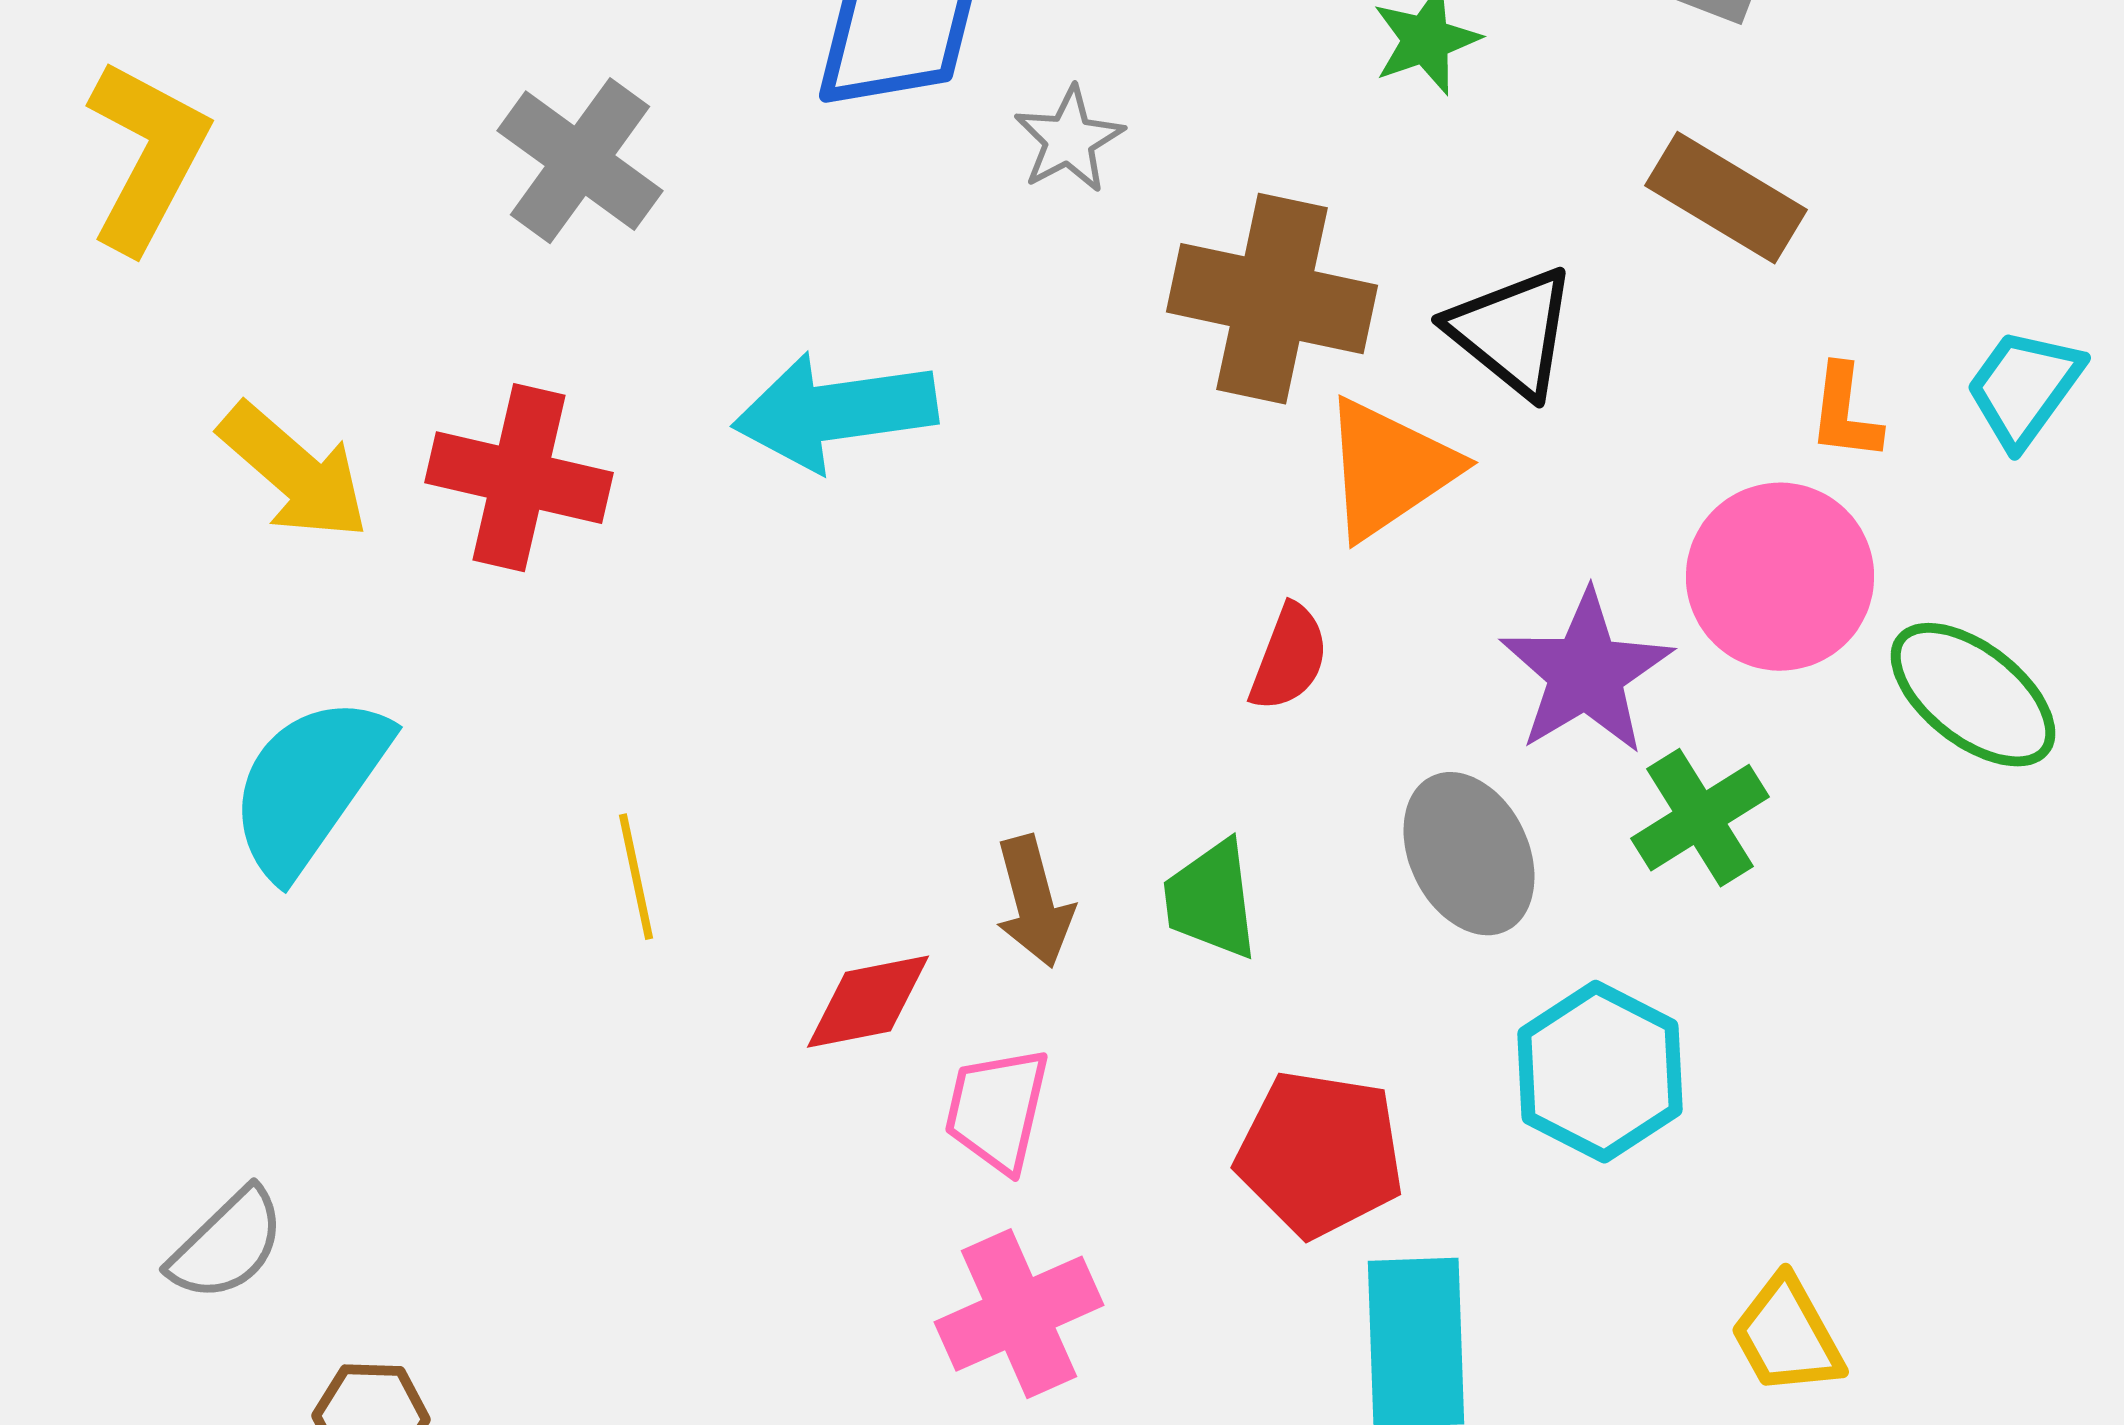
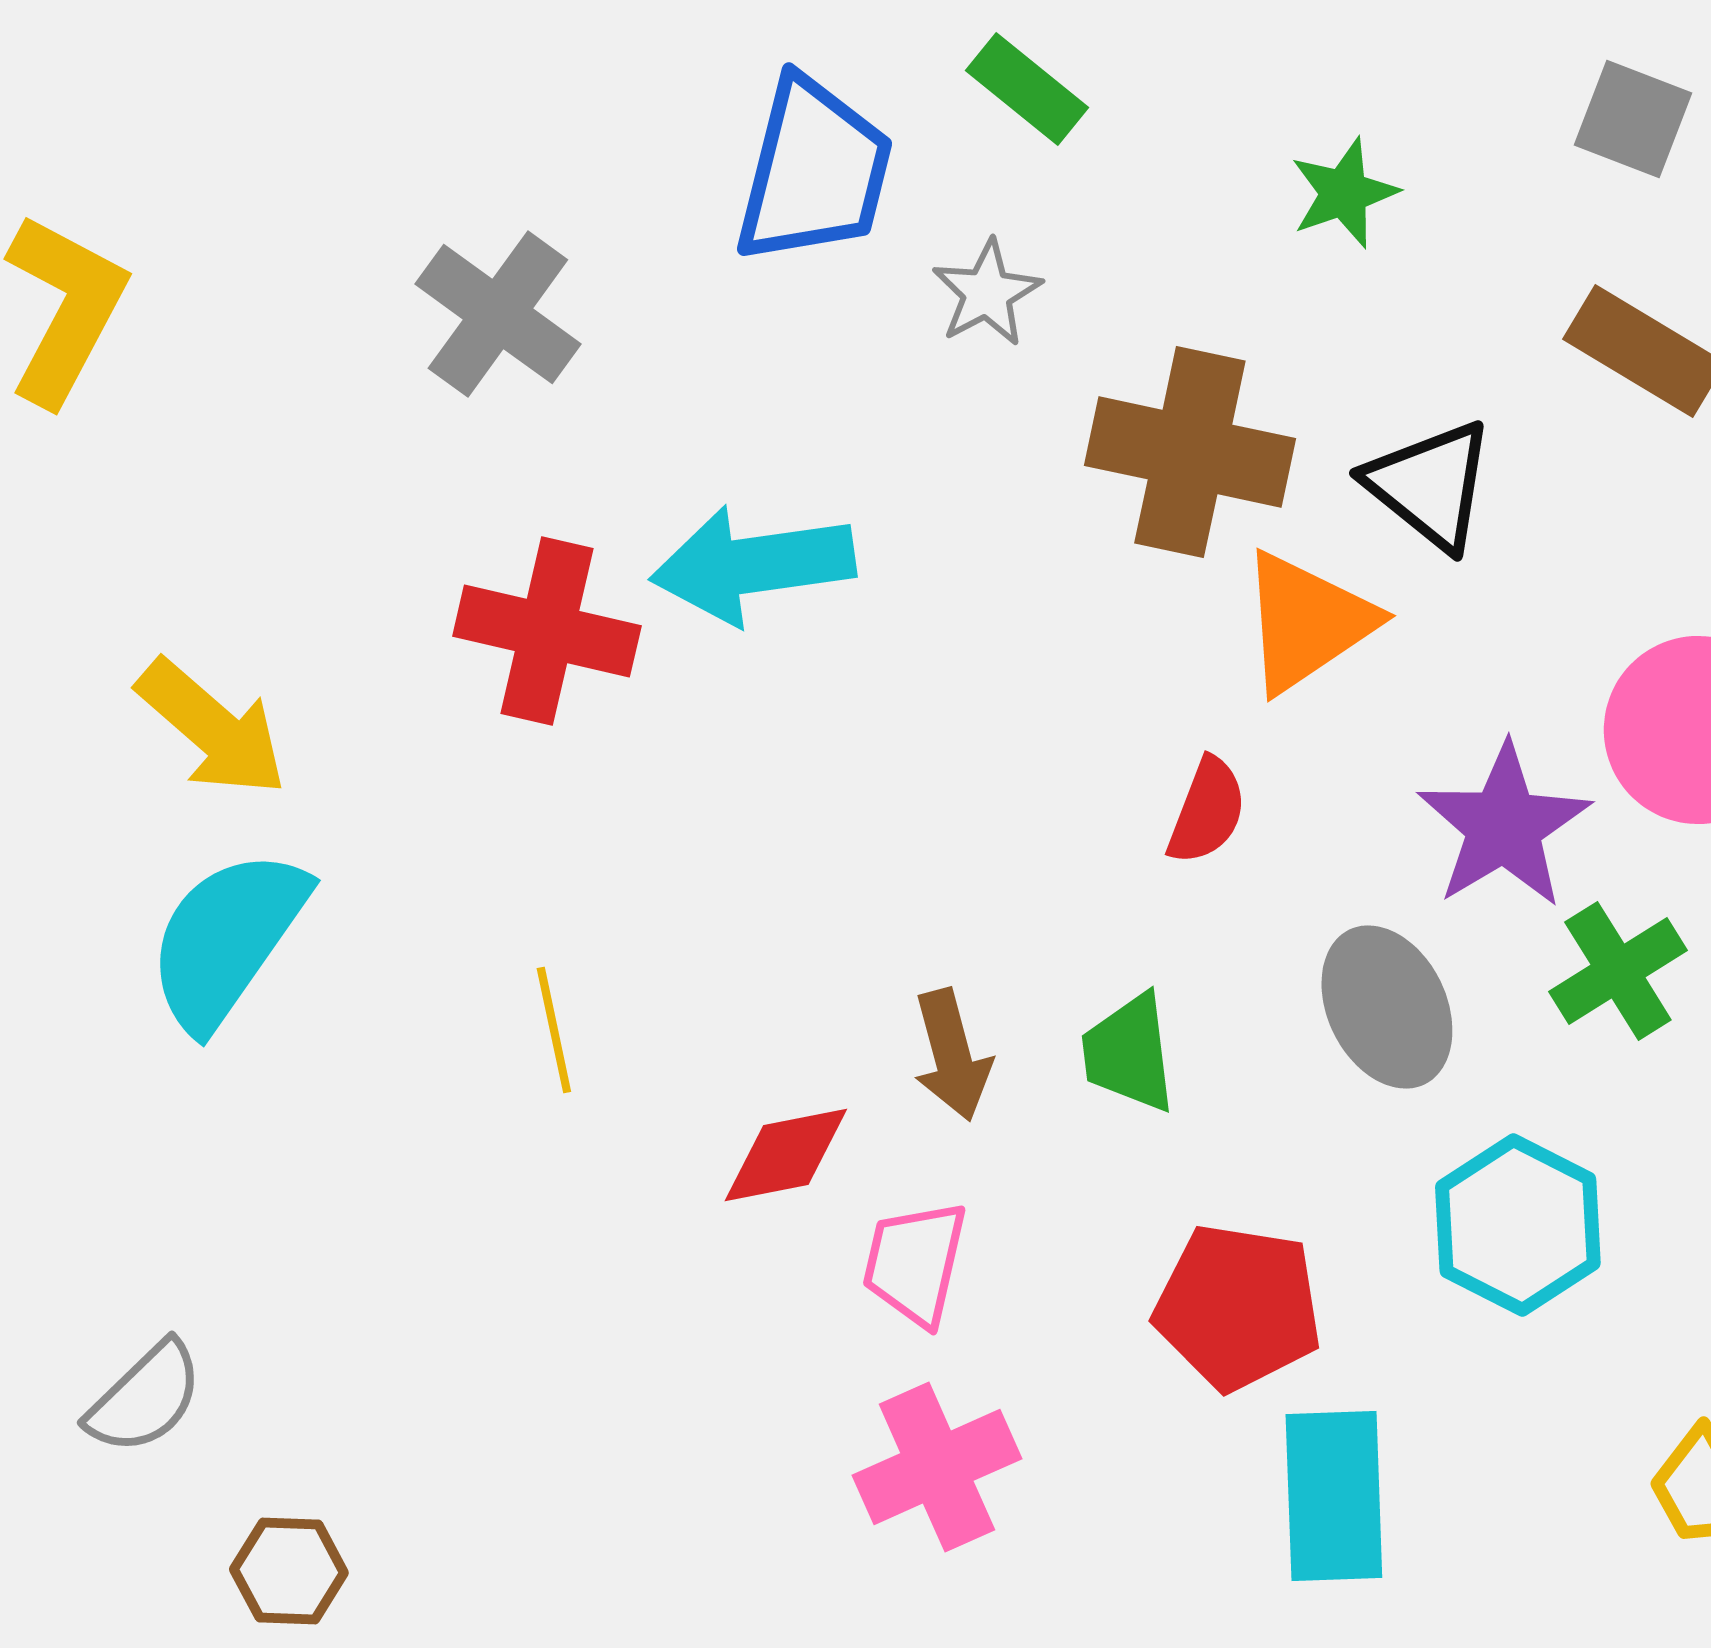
yellow arrow: (294, 472) -> (212, 728), moved
red cross: (519, 478) -> (547, 631), moved

